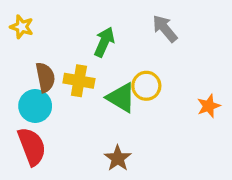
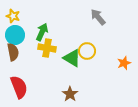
green arrow: (104, 42) -> (42, 32), moved
brown semicircle: (45, 77) -> (13, 52), moved
cyan circle: (35, 106) -> (15, 35), moved

